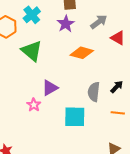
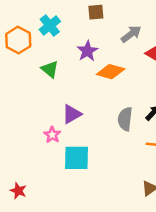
purple star: (66, 24) -> (87, 51), moved
green triangle: (32, 51) -> (50, 69), size x0.7
cyan square: (75, 117) -> (77, 158), moved

